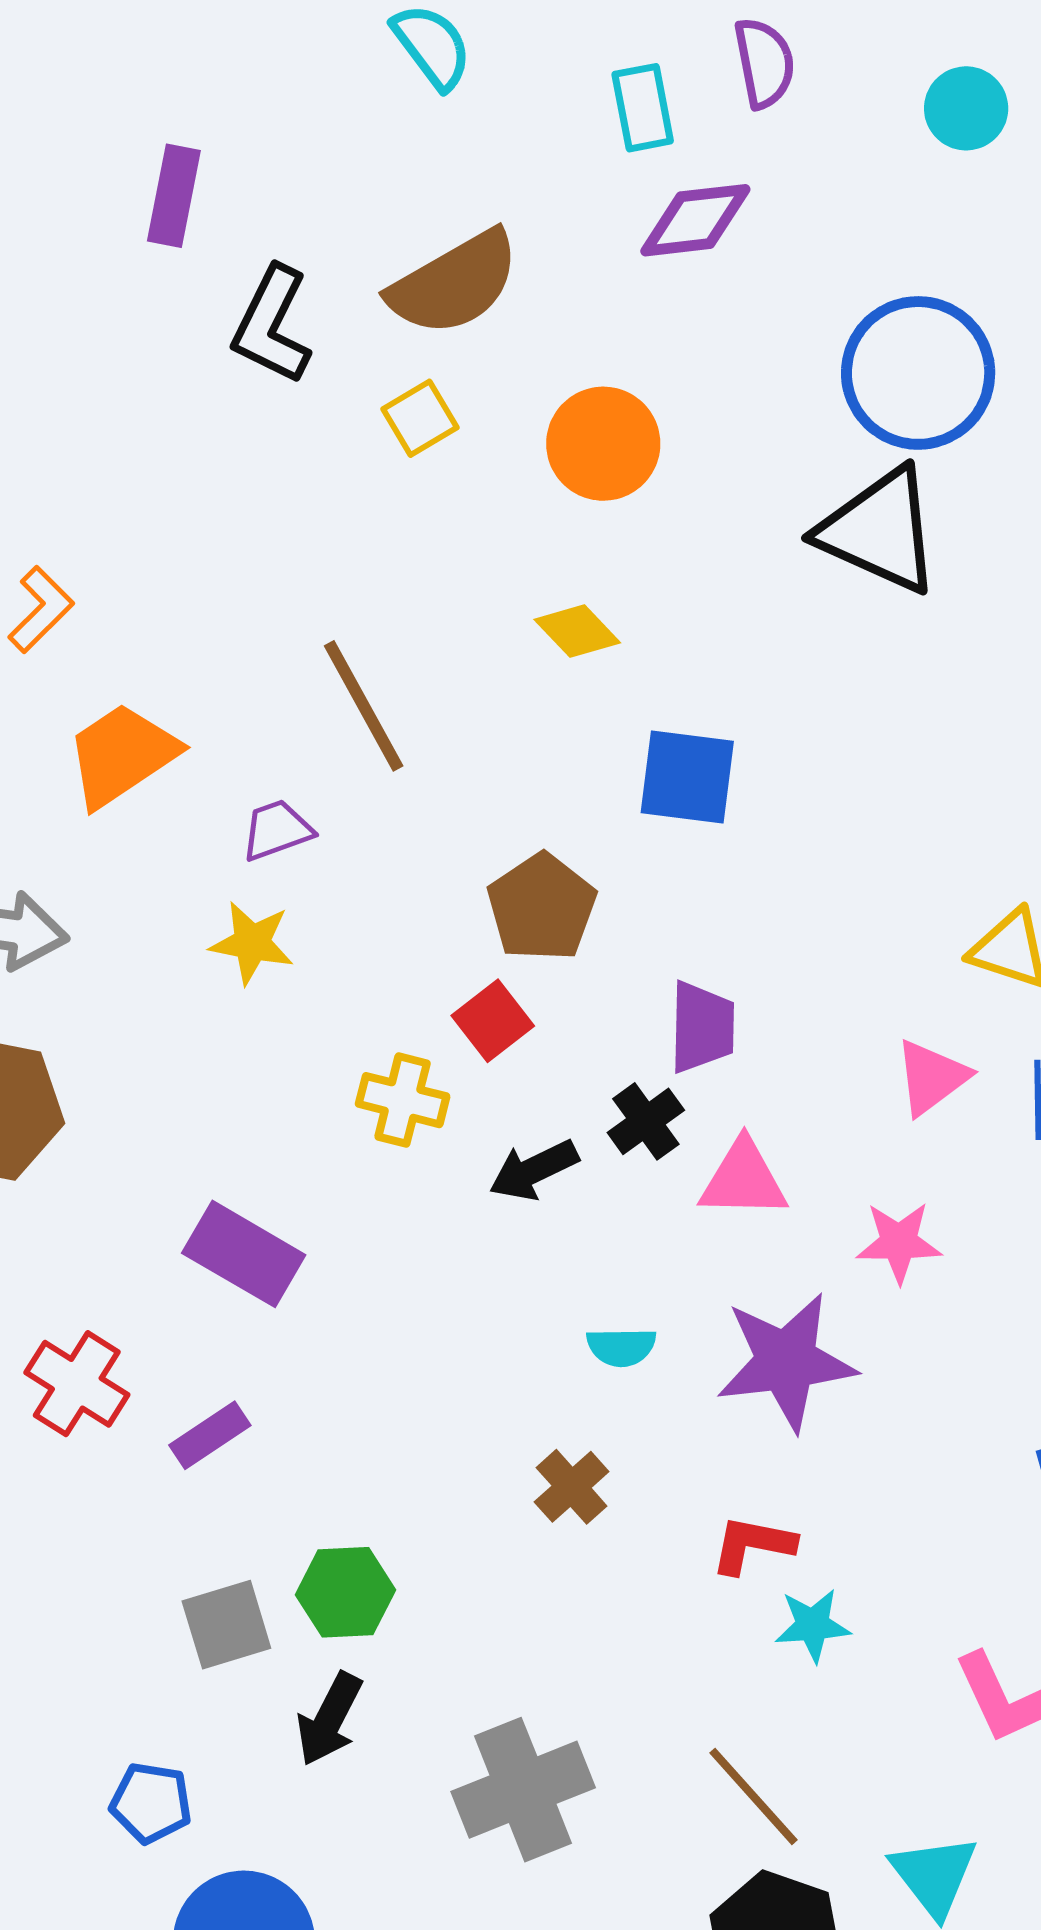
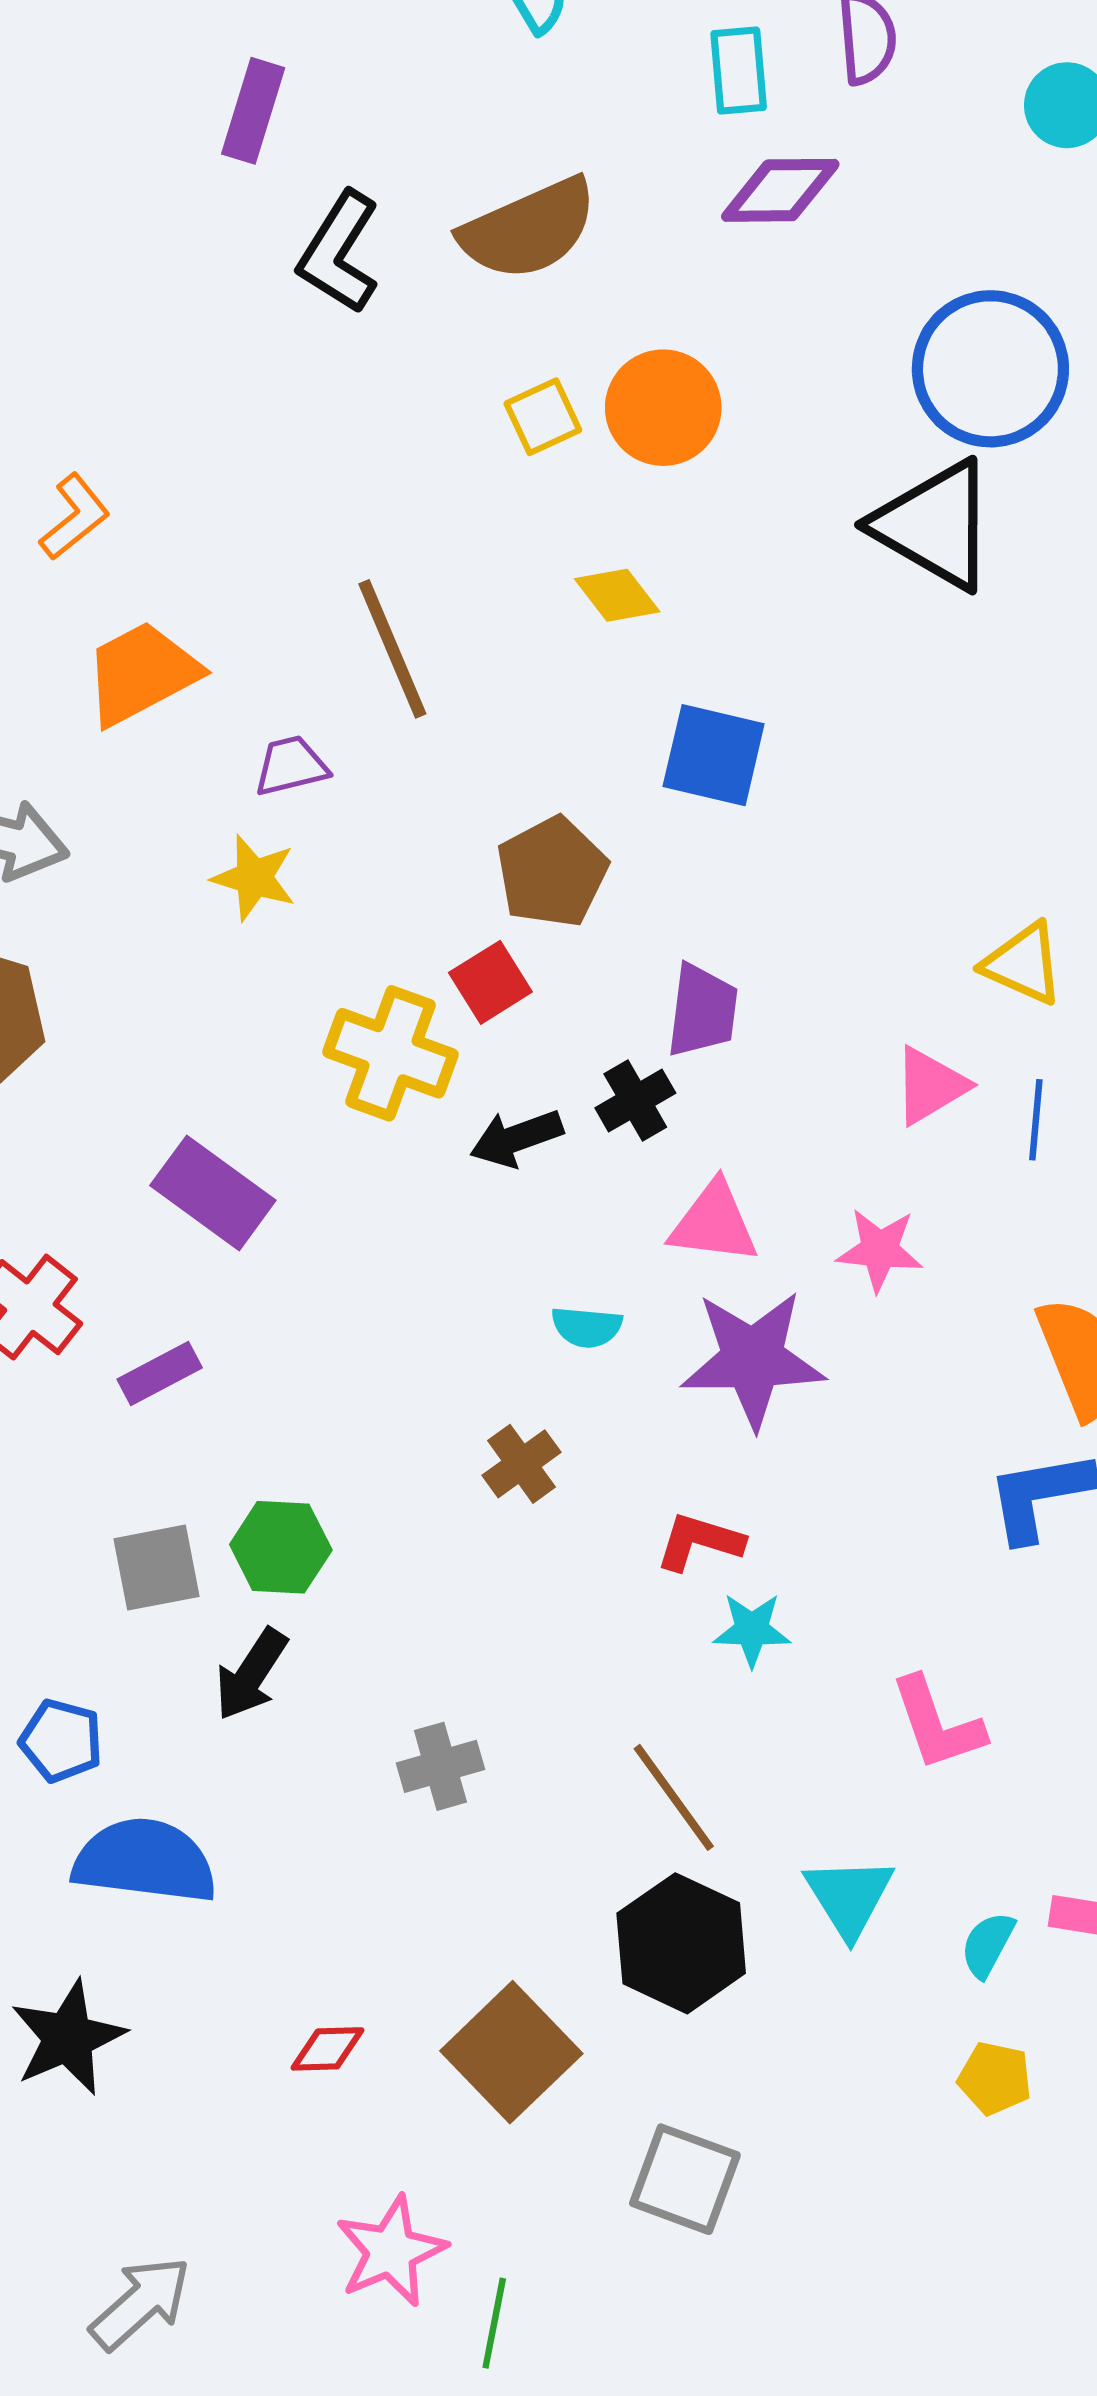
yellow square: (420, 418) -> (543, 417), moved
yellow cross: (403, 1100) -> (390, 1053), size x1.4
pink triangle: (743, 1179) -> (714, 1223), moved
gray cross: (523, 1790) -> (440, 1766), size x0.6

